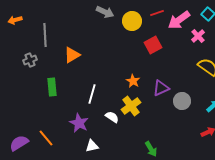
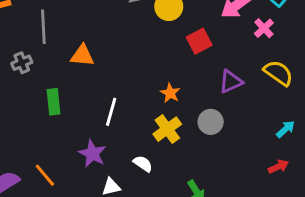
orange triangle: (72, 55) -> (82, 56), turned 36
purple triangle: (161, 88) -> (231, 82), moved
gray circle: (182, 101) -> (211, 122), moved
white semicircle: (112, 117) -> (143, 164), moved

